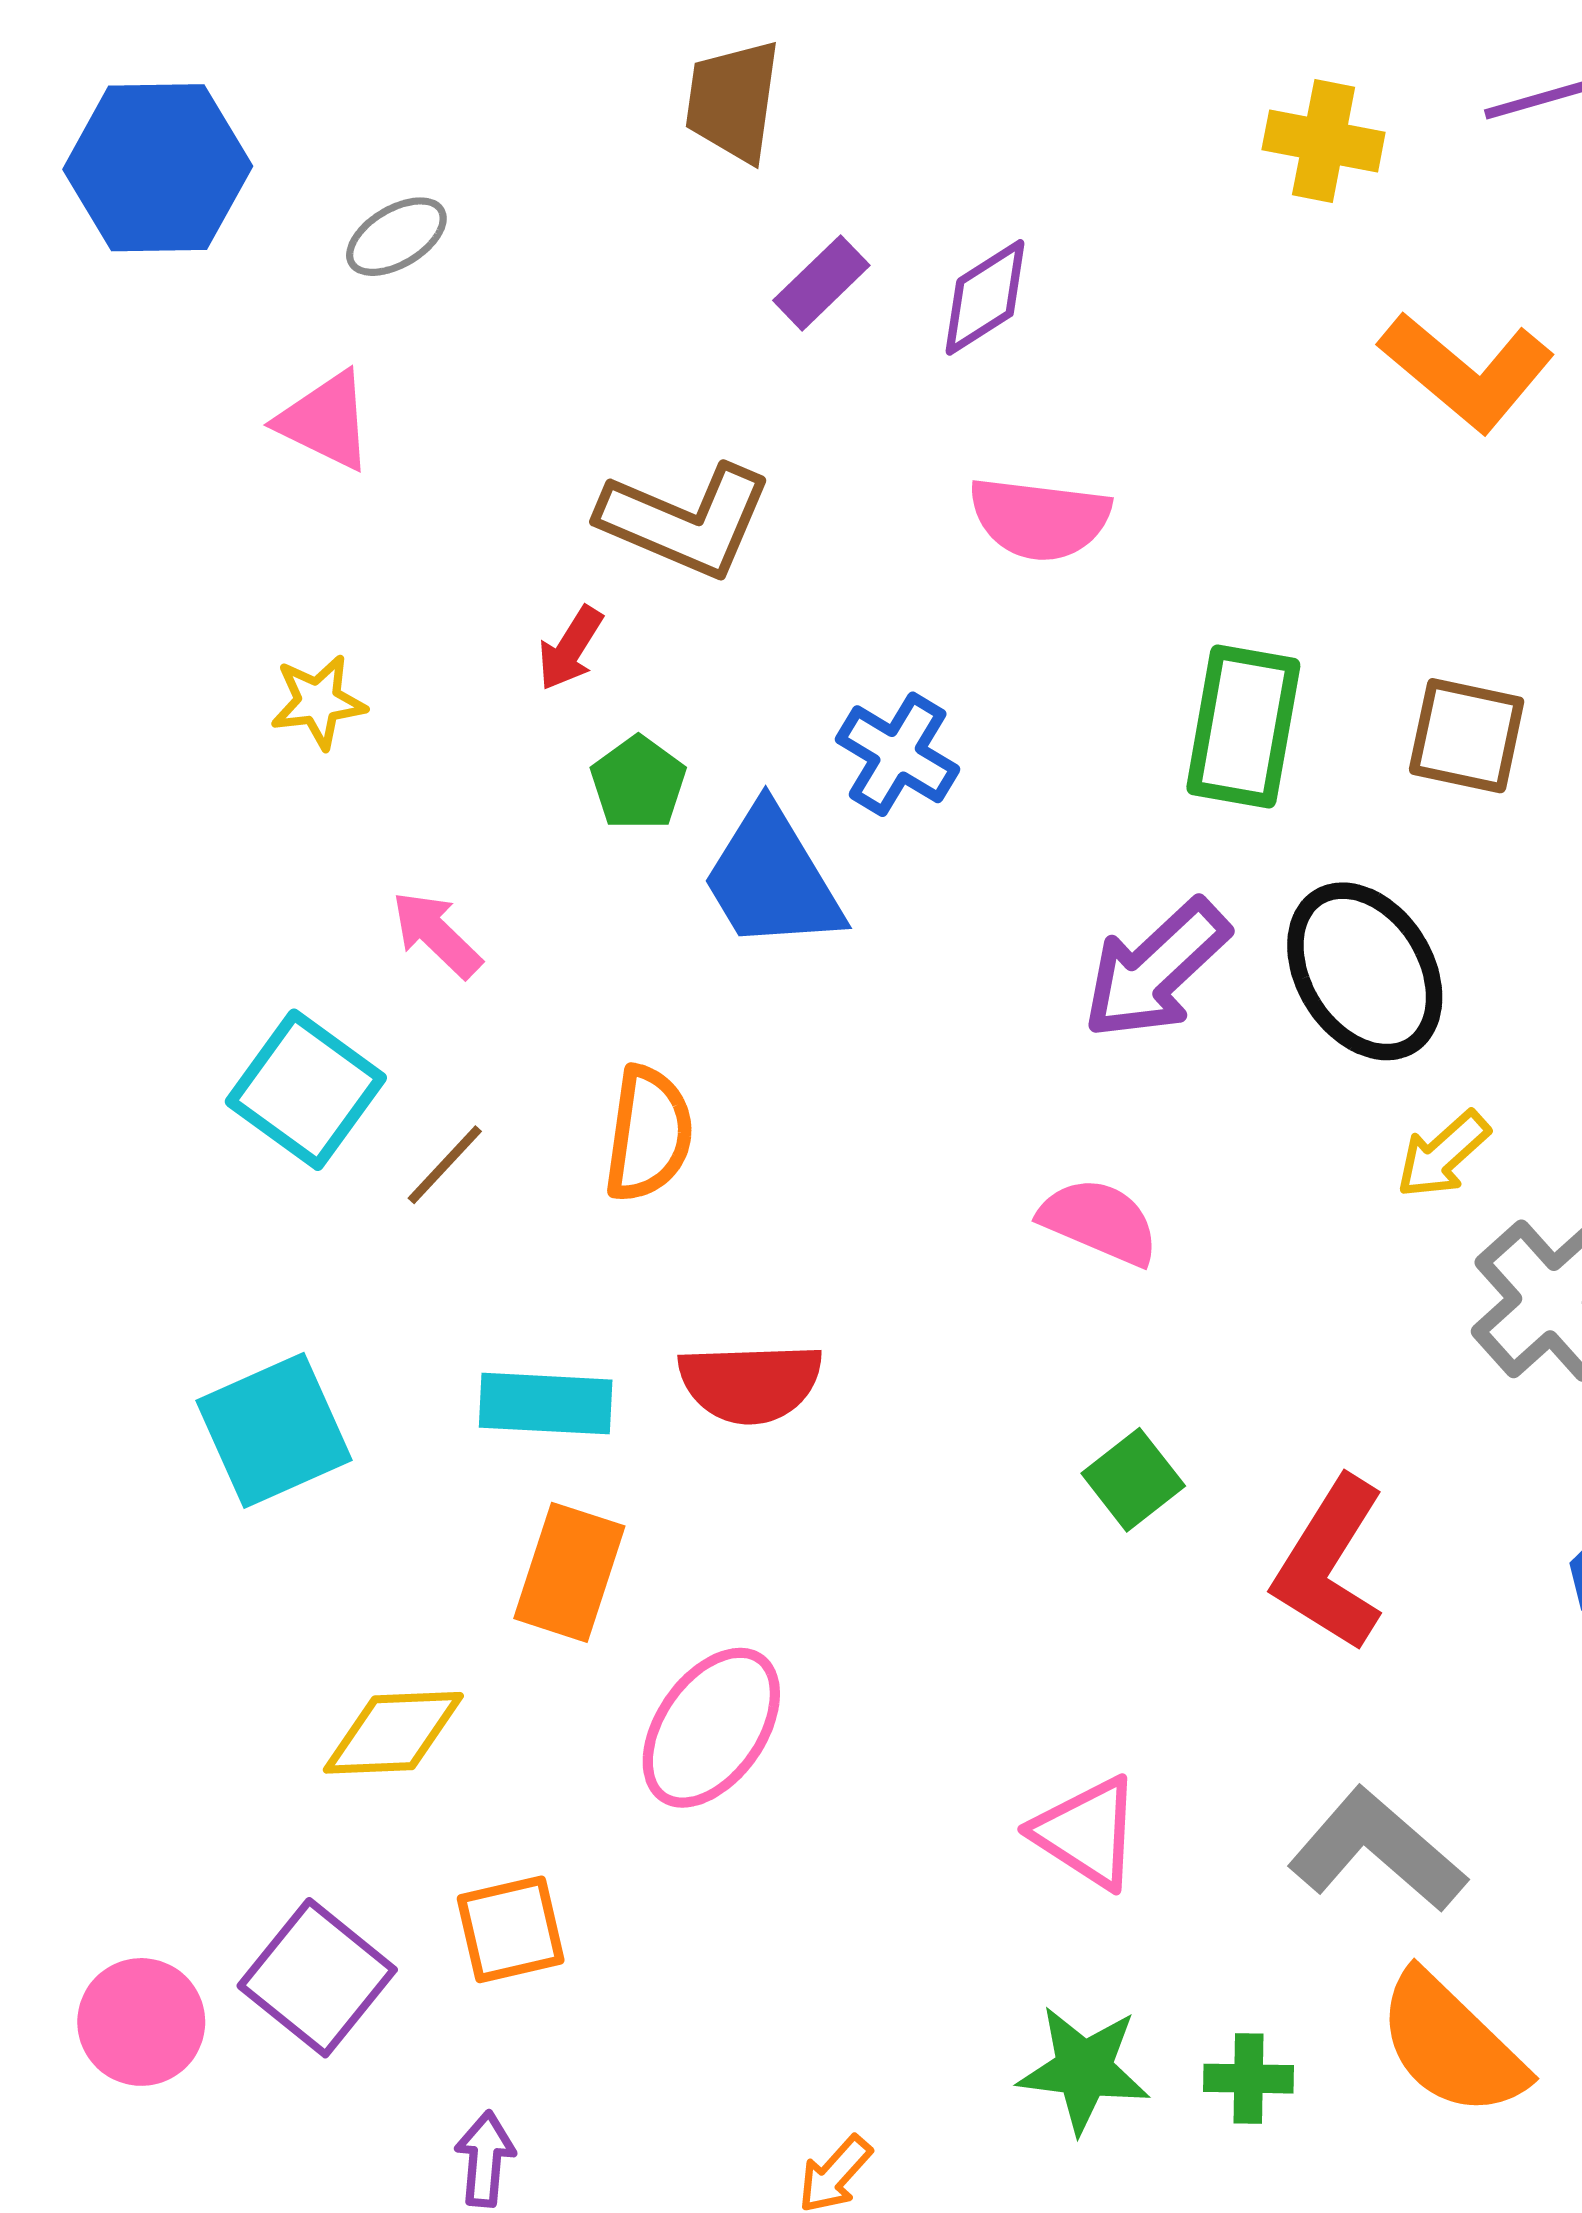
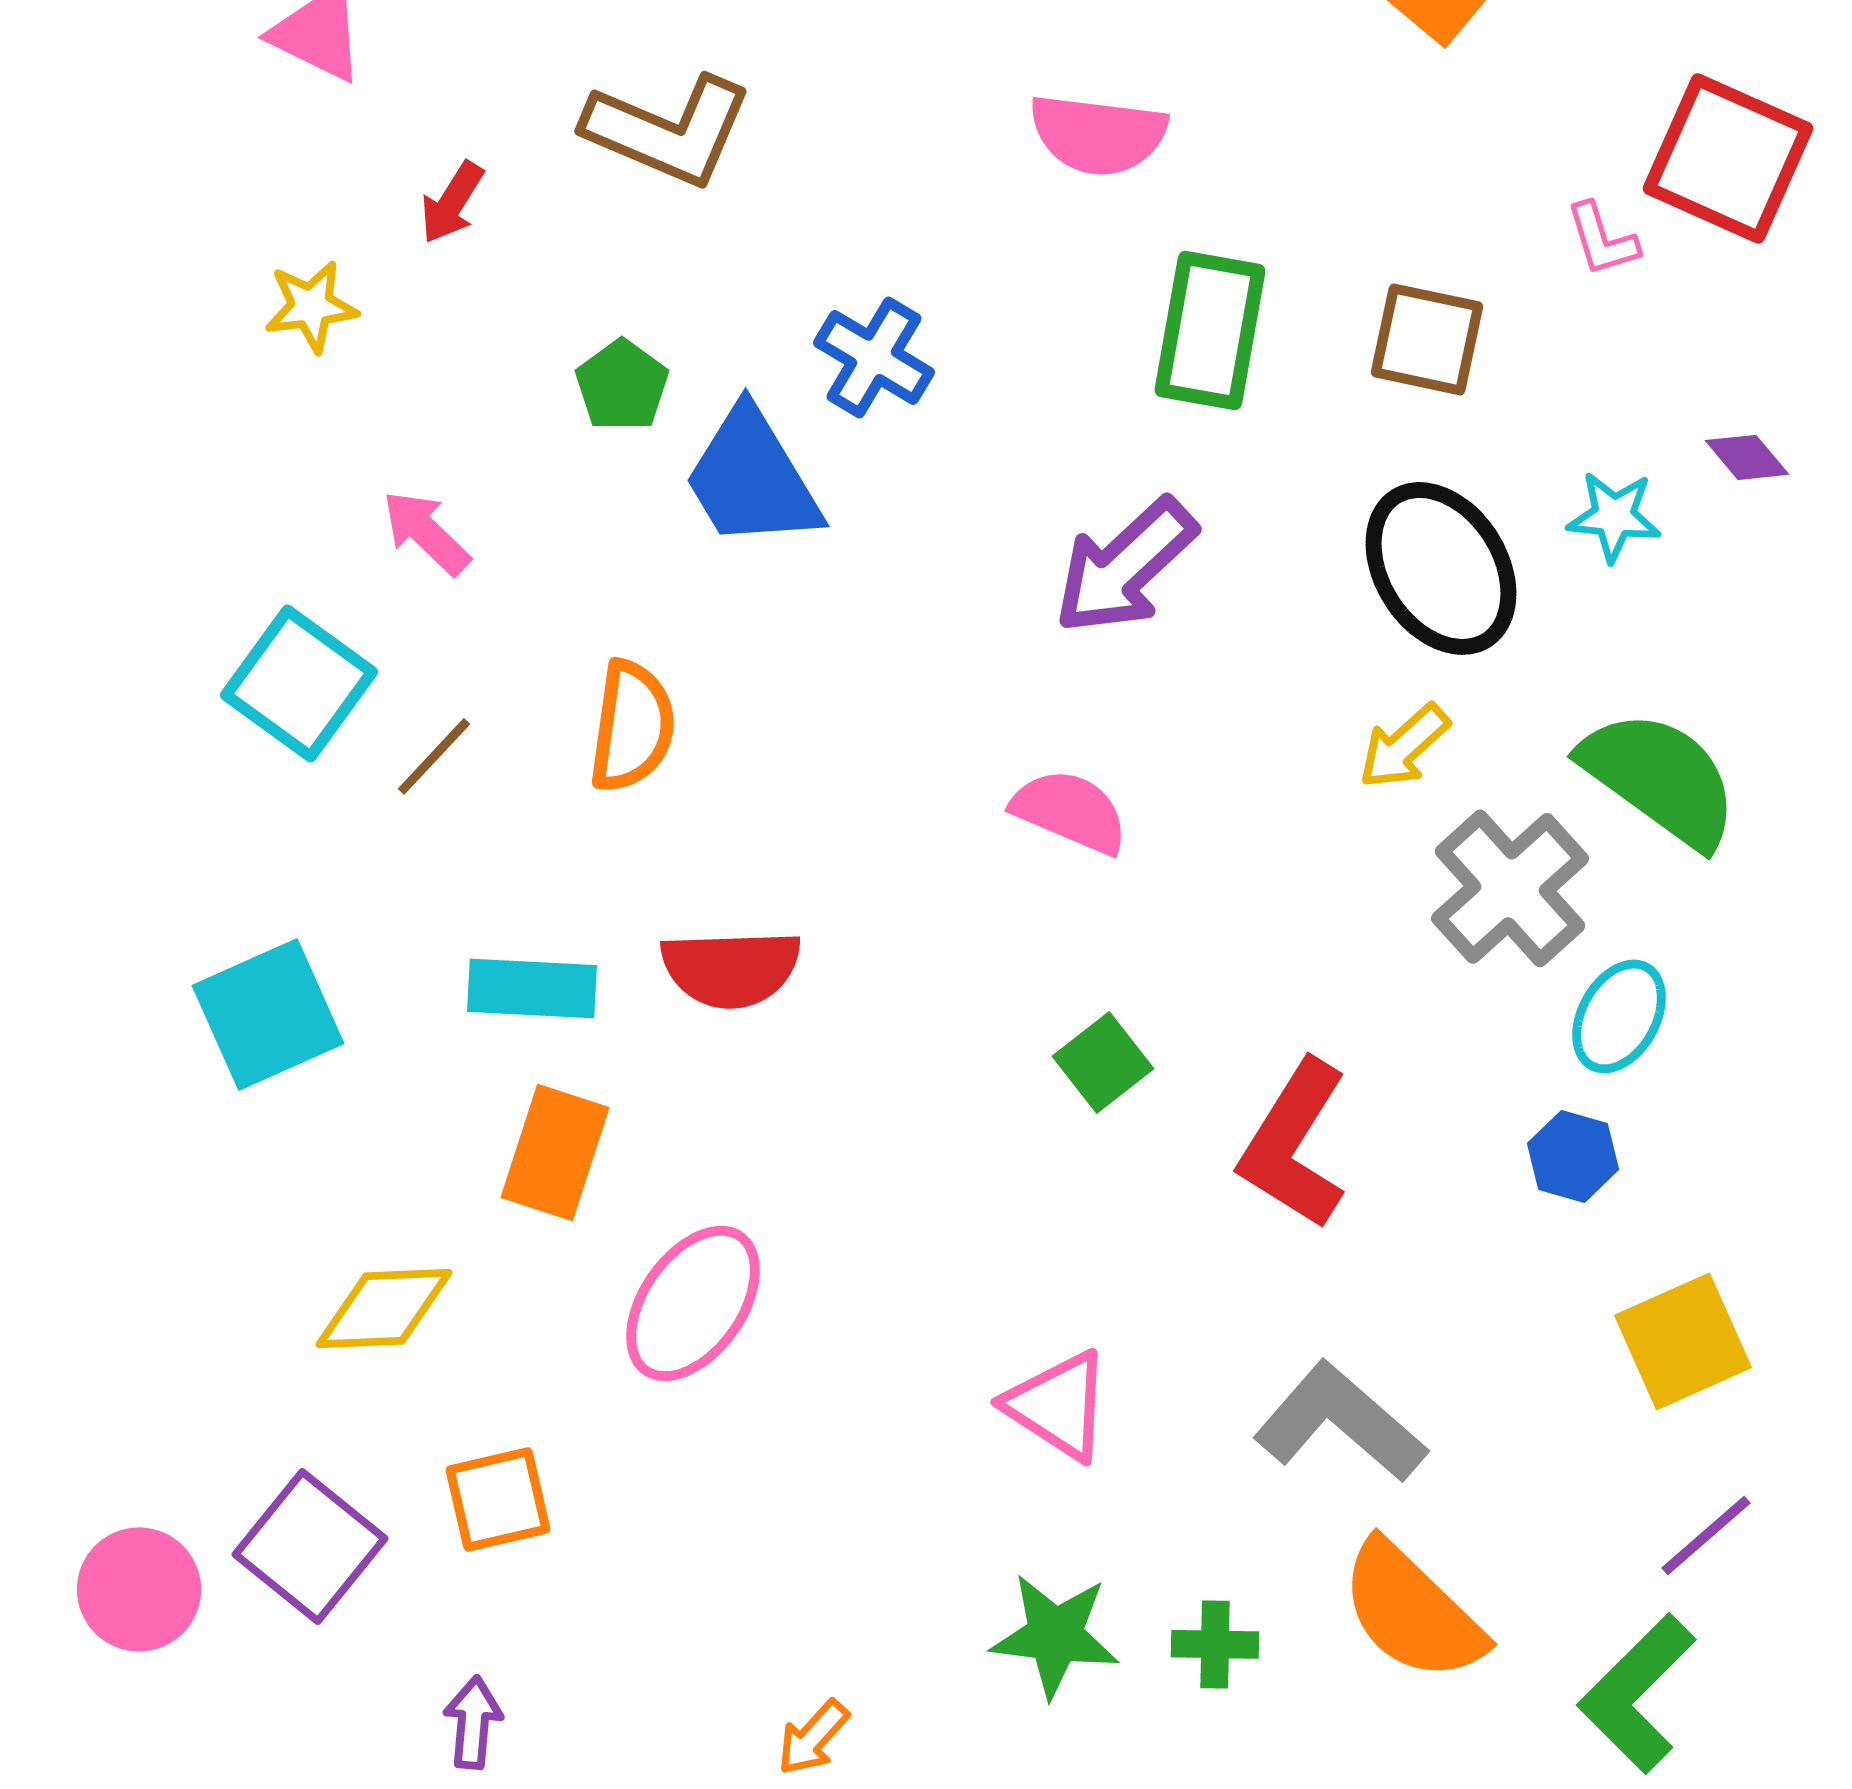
pink semicircle: (1040, 519) -> (1098, 134), moved
red arrow: (570, 648) -> (452, 202), moved
black ellipse: (1365, 971) -> (1441, 568), moved

